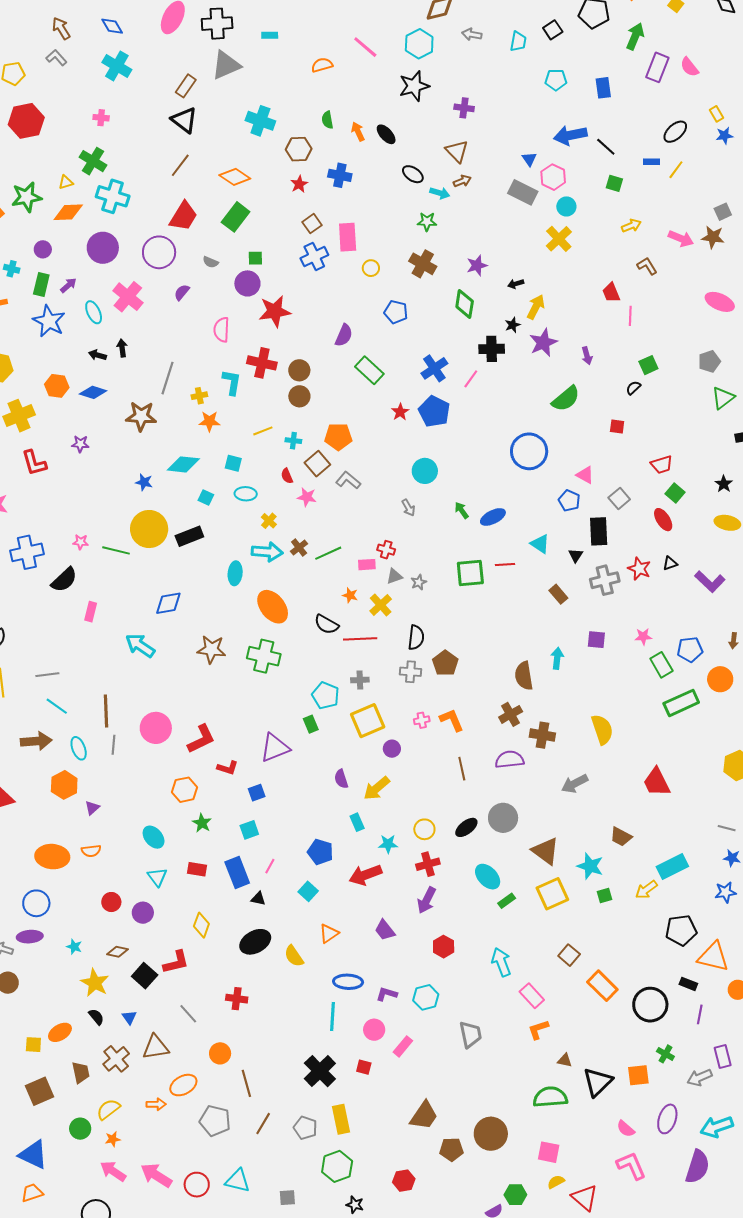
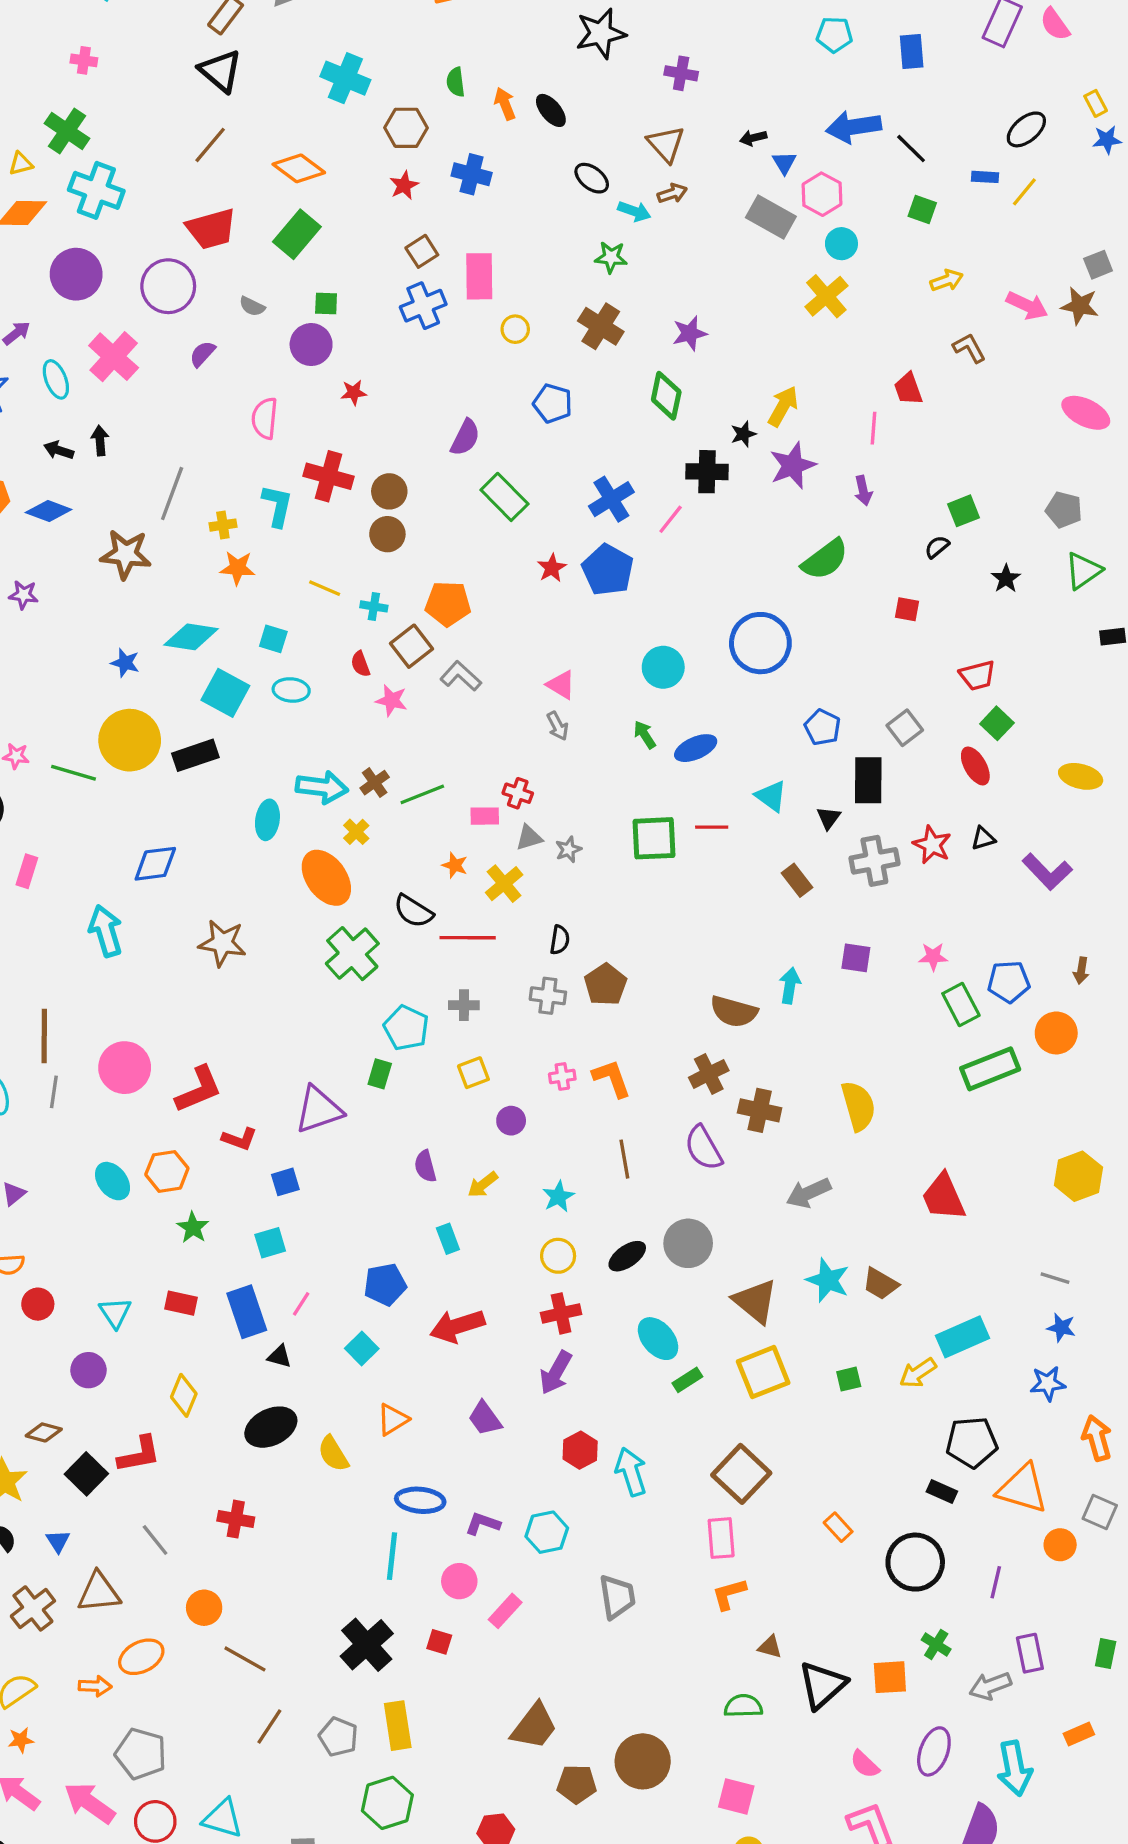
red trapezoid: (183, 216) -> (211, 229), turned 40
black arrow: (516, 284) -> (753, 138), moved
red star: (275, 311) -> (354, 392), size x0.5
pink line: (630, 316) -> (873, 428), moved
gray pentagon: (709, 361) -> (1064, 510), turned 30
yellow line: (263, 431) -> (325, 588), turned 42
cyan circle: (425, 471) -> (663, 667), moved
pink triangle: (585, 475) -> (561, 685), moved
black star: (724, 484) -> (1006, 579), moved
cyan square: (206, 498) -> (225, 693), size x1.8
yellow cross: (269, 521) -> (356, 832), moved
black semicircle: (416, 637) -> (560, 940), size x0.7
cyan arrow: (140, 646) -> (106, 931), turned 36
green cross: (264, 656) -> (352, 954), moved, turned 32
brown semicircle: (524, 676) -> (734, 1012), turned -68
yellow square: (368, 721) -> (473, 1073), size x0.6
green rectangle: (311, 724) -> (380, 1074), turned 36
purple semicircle: (509, 760) -> (703, 1148), turned -116
yellow arrow: (377, 788) -> (483, 1185), size x0.7
cyan ellipse: (154, 837) -> (113, 1181), moved
cyan star: (388, 844) -> (558, 1197), moved, turned -30
blue pentagon: (320, 852) -> (385, 1285), turned -30
cyan star: (590, 866) -> (828, 1280), moved
red circle: (111, 902) -> (38, 1304), moved
brown square: (569, 955) -> (741, 1474), moved, size x1.6
cyan arrow: (501, 962) -> (631, 1472), moved
black rectangle: (688, 984) -> (942, 1491), moved
orange rectangle: (602, 986) -> (838, 1527), size x0.6
pink rectangle: (532, 996) -> (721, 1538), turned 35
brown line: (246, 1083) -> (245, 1659), turned -48
green semicircle: (550, 1097) -> (743, 1706), size x0.7
gray pentagon: (215, 1121) -> (141, 1754), moved
cyan arrow: (717, 1127) -> (1014, 1768), turned -84

